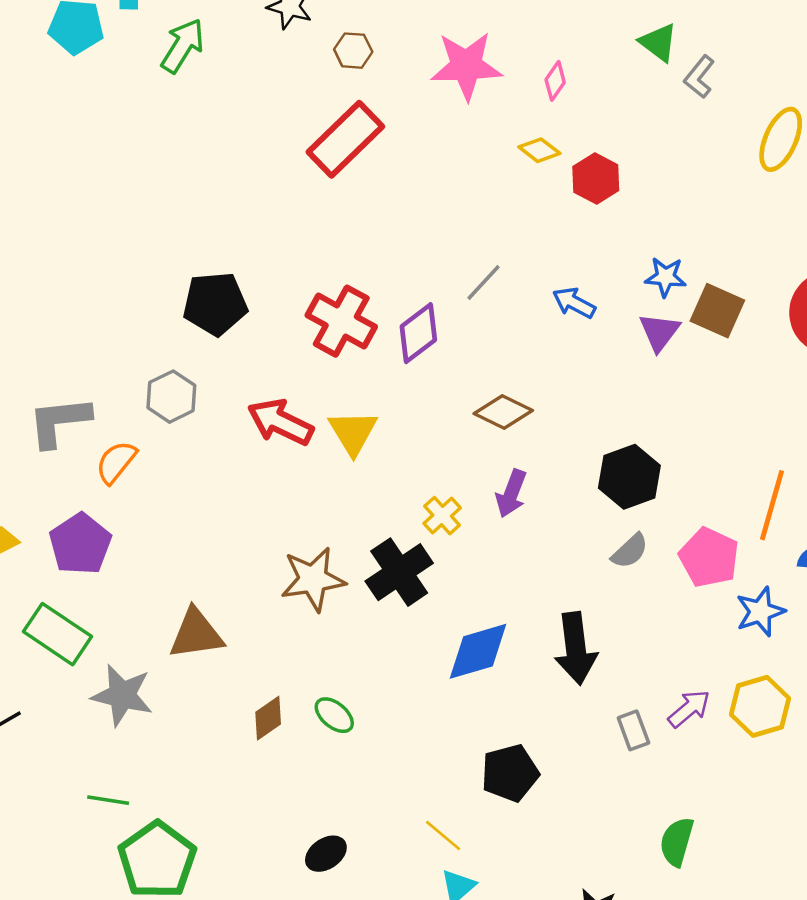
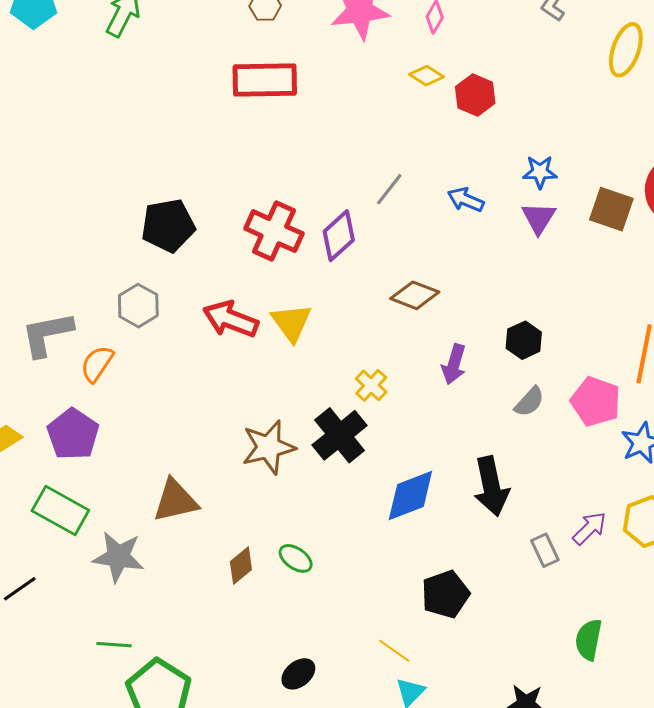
red rectangle: (345, 139) -> (265, 80), turned 48
brown square: (717, 311) -> (611, 209), moved
black hexagon: (629, 477) -> (524, 340), size x0.7
purple arrow: (511, 494) -> (454, 364), moved

